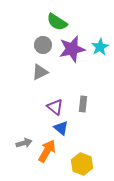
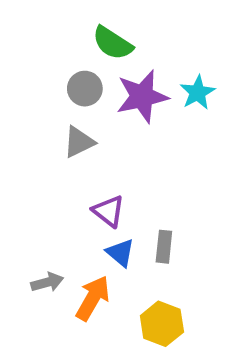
gray rectangle: (83, 104) -> (164, 247), moved

